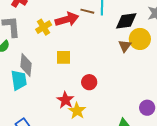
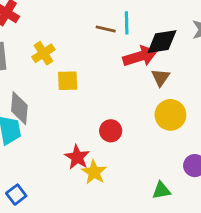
red arrow: (67, 19) -> (140, 56), moved
yellow circle: (140, 39) -> (170, 115), moved
yellow square: (63, 57) -> (68, 81), moved

